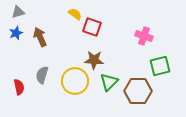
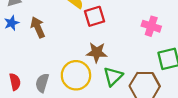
red square: (92, 27) -> (94, 16), turned -36
gray semicircle: (42, 75) -> (42, 83), moved

